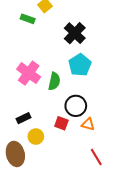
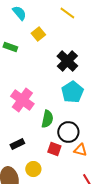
green rectangle: (28, 19) -> (10, 47), moved
green semicircle: (54, 81) -> (47, 119), moved
yellow circle: (36, 137) -> (33, 169), moved

